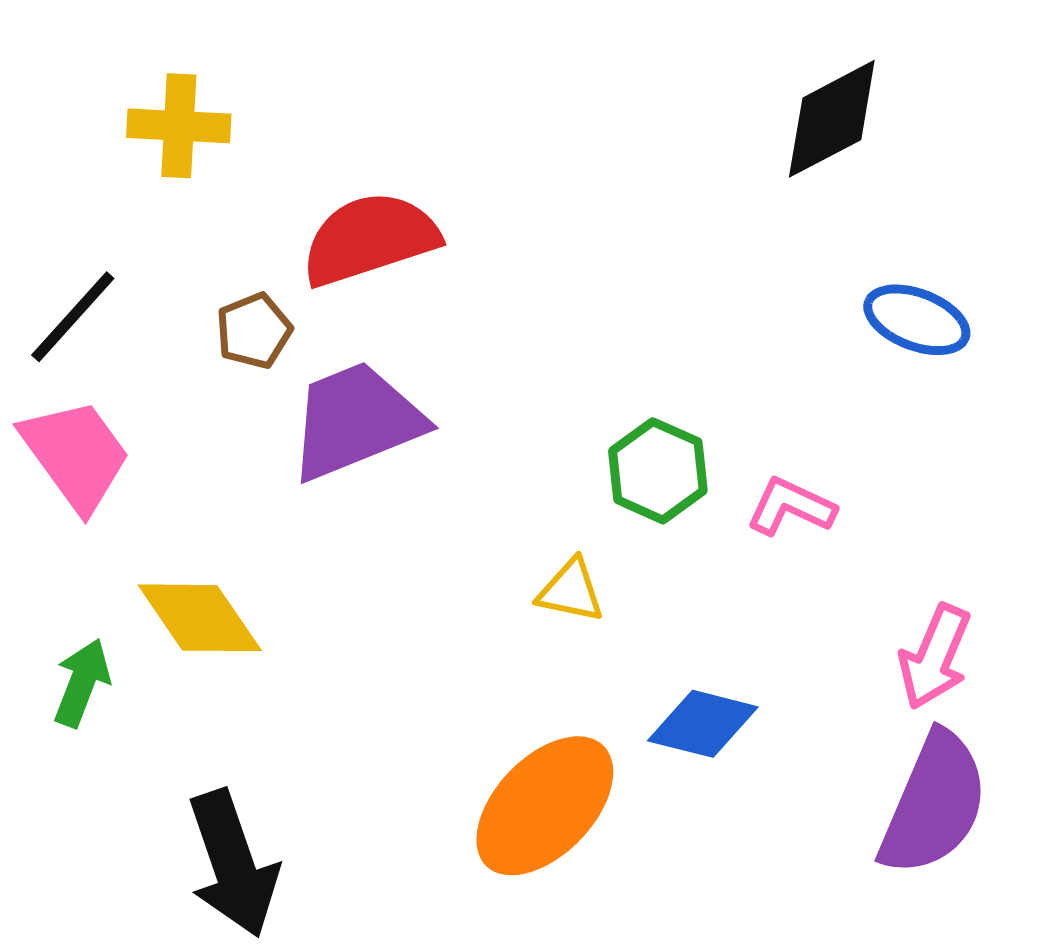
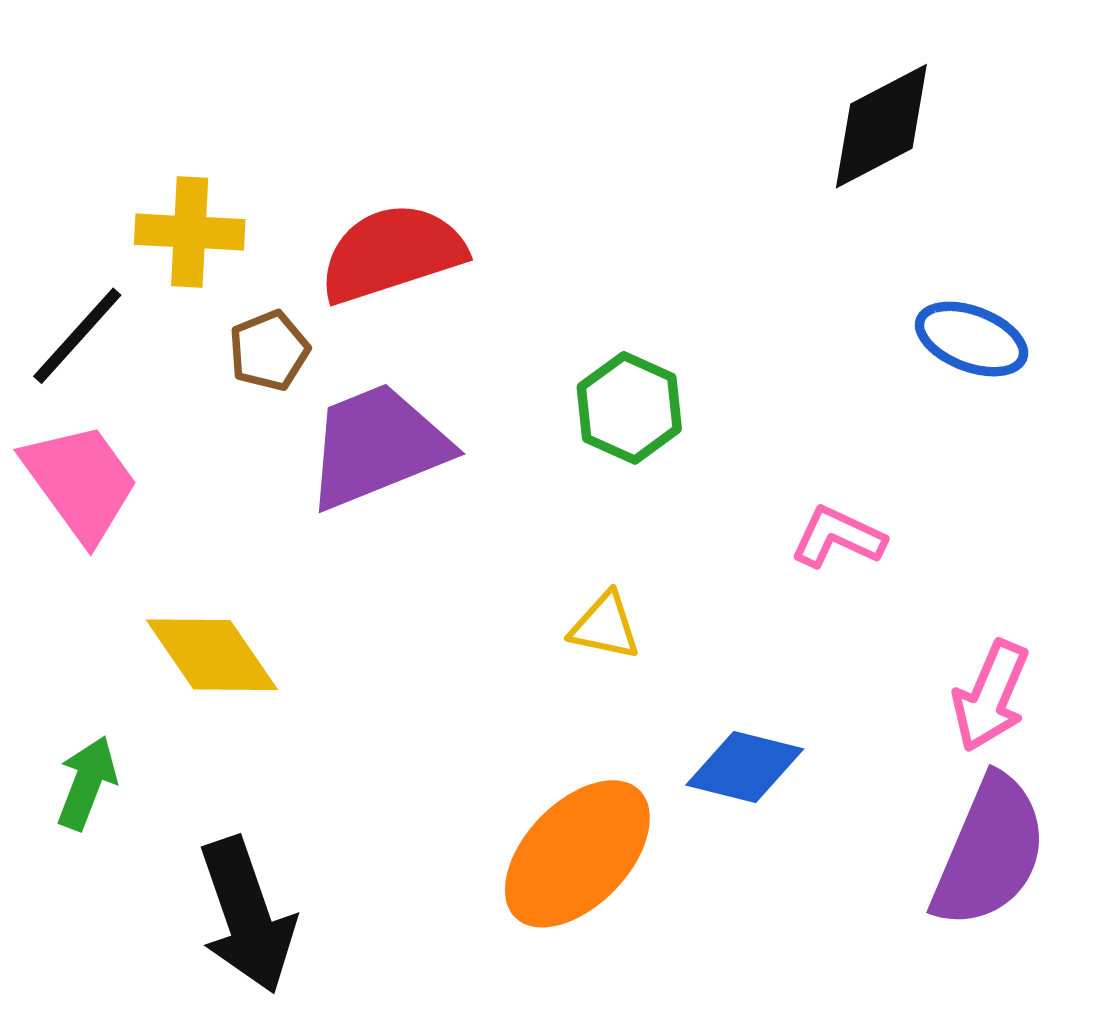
yellow cross: (179, 126) -> (190, 232), moved
green hexagon: (658, 471) -> (629, 408), moved
green arrow: (82, 683) -> (87, 783), moved

